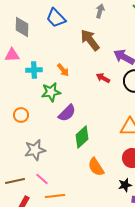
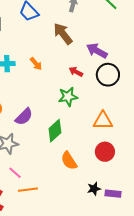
green star: (51, 92) -> (68, 97), moved
purple semicircle: (67, 113) -> (24, 117), moved
black star: (125, 185) -> (94, 189), moved

